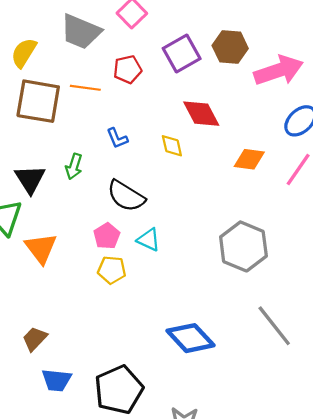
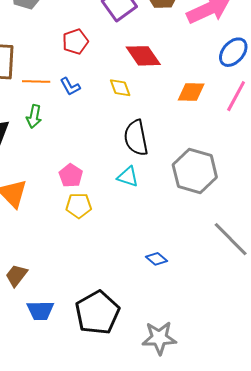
red pentagon: (128, 69) -> (75, 42), moved
orange line: (85, 88) -> (36, 81), moved
black semicircle: (126, 196) -> (136, 138), moved, turned 54
cyan triangle: (149, 240) -> (128, 177), moved
blue diamond: (190, 338) -> (157, 259), size x0.5

